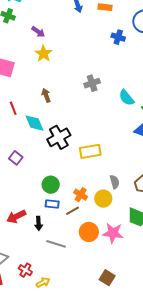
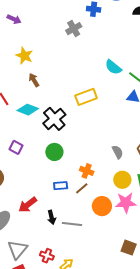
yellow star: (43, 54) -> (24, 56), moved
gray cross: (92, 83) -> (74, 29), moved
cyan diamond: (34, 123) -> (28, 110), turned -35
yellow rectangle: (90, 151) -> (86, 97), moved
green circle: (51, 185) -> (54, 152), moved
yellow circle: (103, 199) -> (122, 180), moved
black arrow: (39, 223) -> (52, 217), moved

